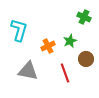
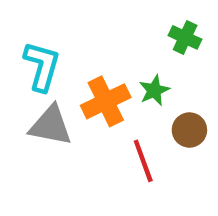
orange cross: (48, 46) -> (106, 101), size x1.5
gray triangle: (28, 71) -> (51, 126), moved

